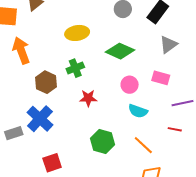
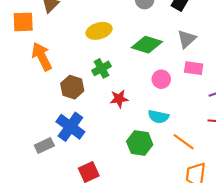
gray triangle: (168, 45) -> (187, 39), moved
cyan semicircle: (138, 111) -> (158, 117), moved

